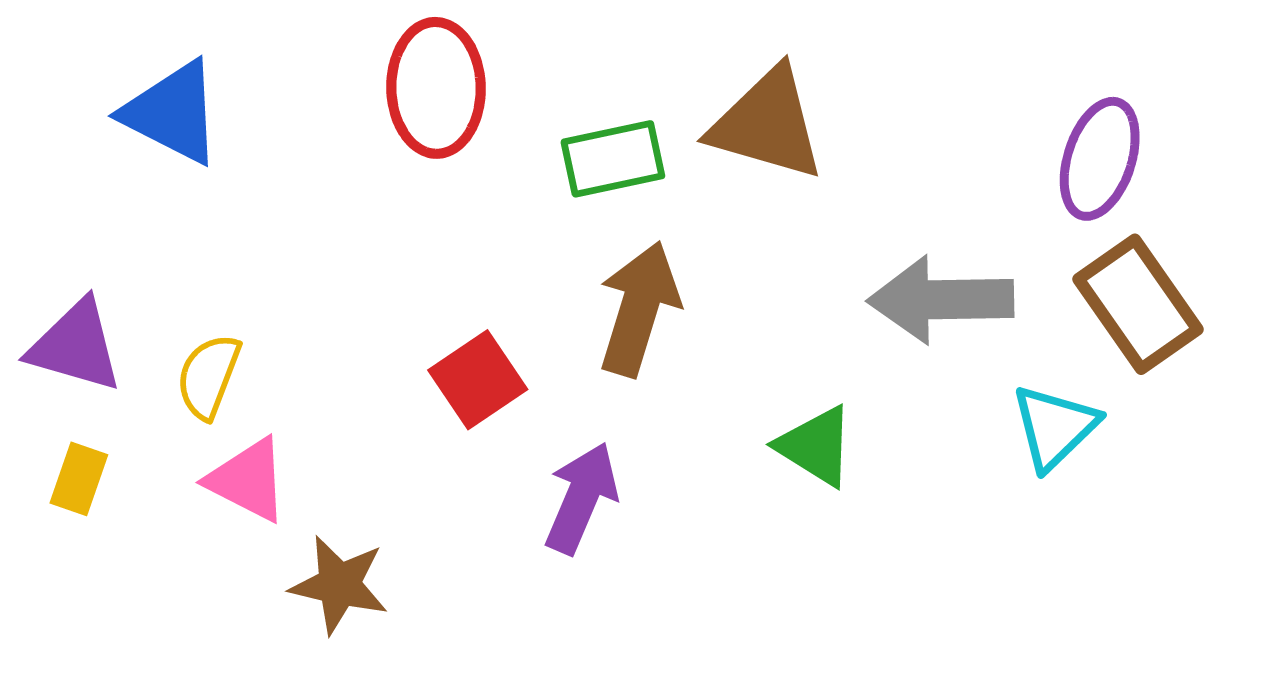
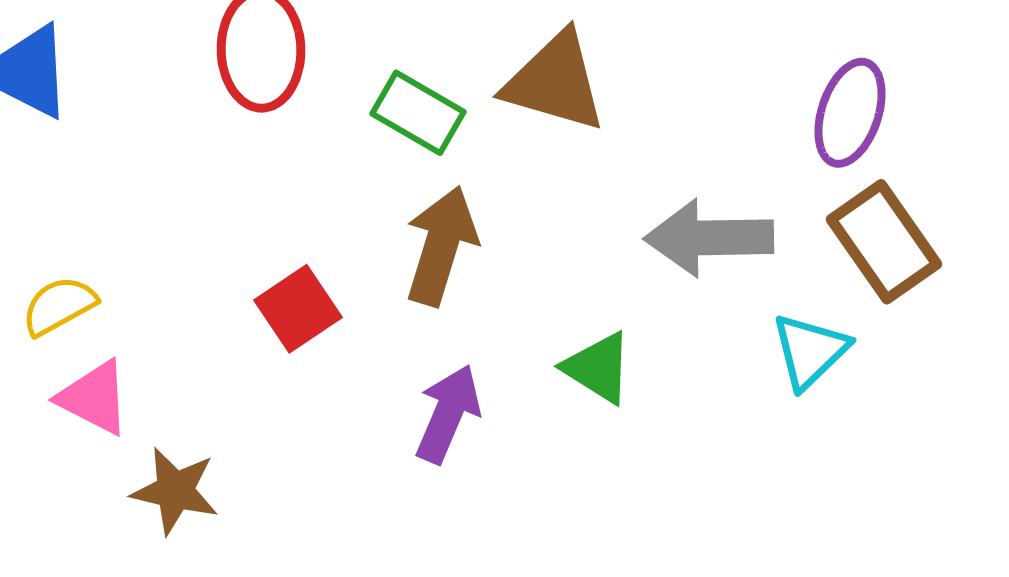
green rectangle: (613, 159) -> (418, 113), turned 42
yellow semicircle: (208, 376) -> (59, 306), turned 40
purple arrow: (581, 498) -> (448, 414), moved

